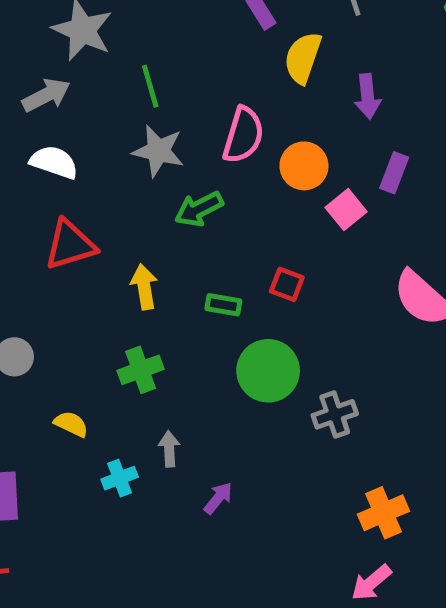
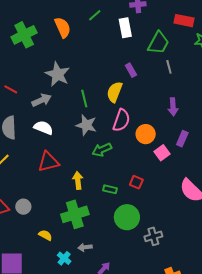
yellow semicircle: (303, 58) -> (115, 92), moved
green cross: (141, 370) -> (75, 214), size x1.5
gray arrow: (169, 449) -> (85, 247), turned -96
cyan cross: (120, 478) -> (64, 258), turned -32

